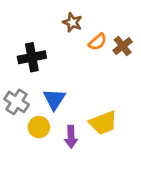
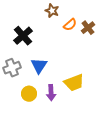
black cross: (32, 57) -> (23, 36), turned -30
gray cross: (17, 102) -> (12, 68), turned 36
yellow circle: (39, 127) -> (29, 94), moved

